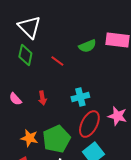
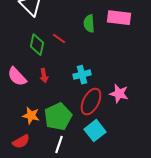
green semicircle: (87, 46) -> (89, 24), turned 108
green diamond: (25, 55) -> (37, 45), moved
pink semicircle: (15, 99) -> (17, 77), size x1.5

